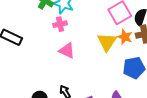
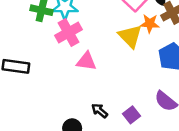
pink cross: (60, 24) -> (68, 33), size x1.5

